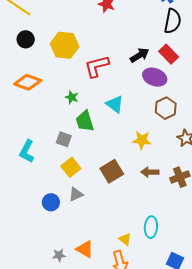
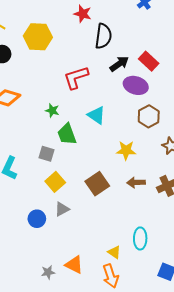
black semicircle: (173, 21) -> (103, 36), moved
yellow hexagon: (65, 45) -> (38, 37), moved

